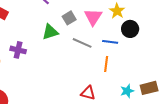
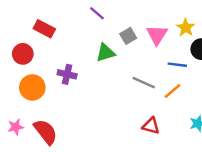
gray line: (82, 43) -> (144, 83), moved
orange line: (106, 64) -> (173, 91), turned 42

